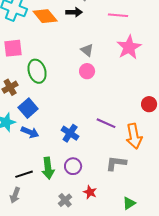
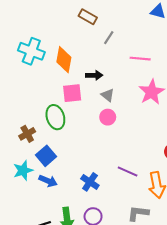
black arrow: (74, 12) -> (94, 75), moved
orange diamond: (45, 16) -> (64, 60), turned 50
pink square: (13, 48) -> (72, 93), moved

